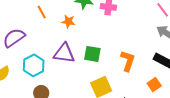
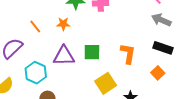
orange line: (42, 12) -> (35, 27), moved

